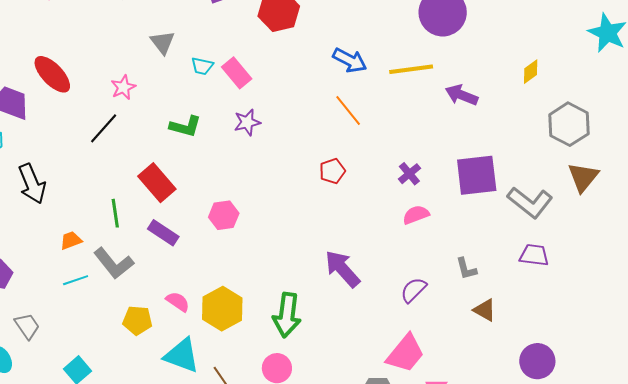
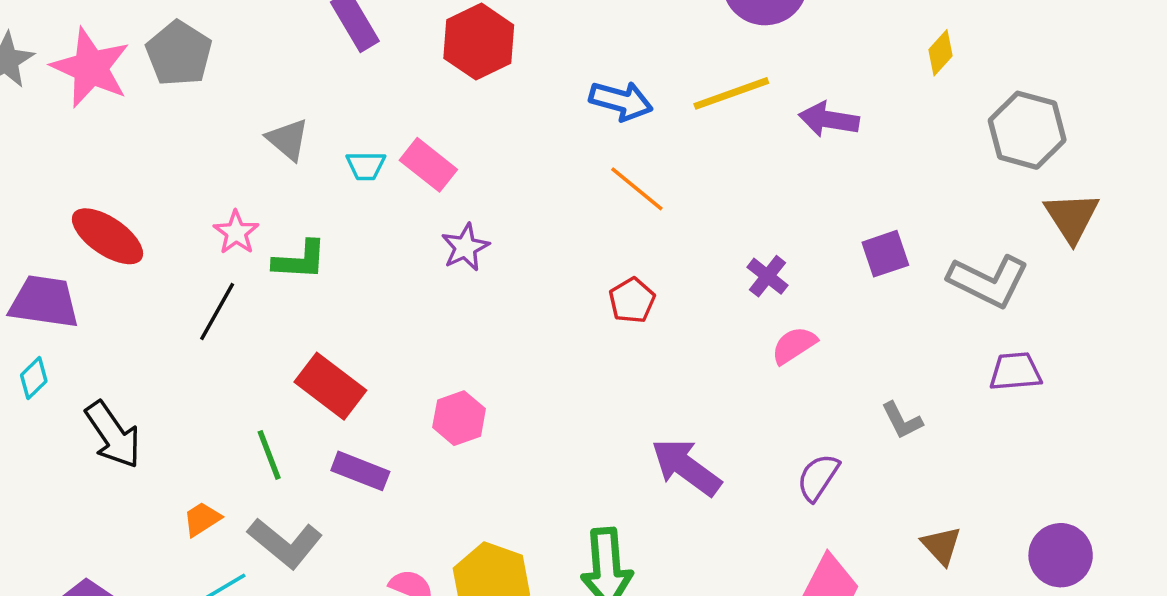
green L-shape: (185, 126) -> (300, 260), moved
purple square: (477, 175) -> (885, 254), size x0.6
brown triangle: (485, 310) -> (941, 546), moved, turned 30

